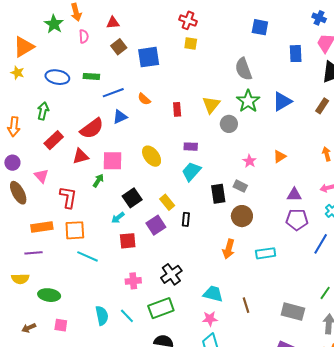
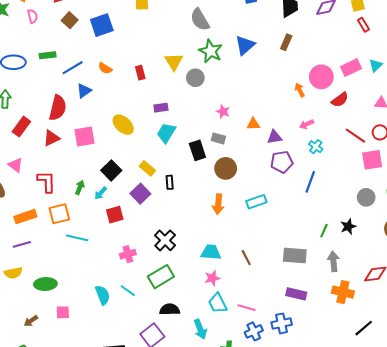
red semicircle: (92, 128) -> (58, 108), turned -30
orange triangle: (280, 156) -> (253, 124), moved, turned 40
green arrow: (98, 181) -> (80, 187), moved

